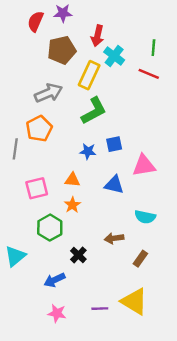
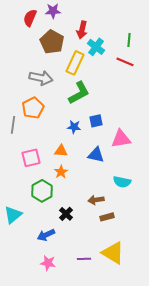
brown pentagon: (62, 50) -> (52, 42), turned -30
gray arrow: (49, 93) -> (41, 78), turned 35
brown rectangle: (140, 259) -> (107, 217), moved, turned 40

